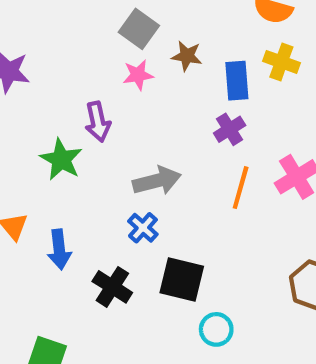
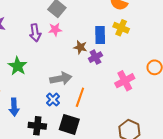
brown star: (187, 56) -> (80, 47), moved
purple arrow: (98, 122) -> (35, 33), moved
orange line: (241, 188) -> (80, 97), moved
black cross: (112, 287) -> (37, 126), turned -30

